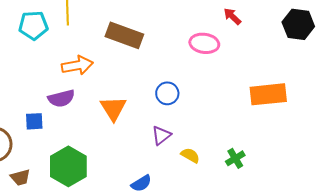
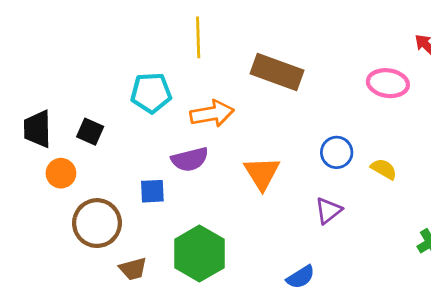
cyan pentagon: (33, 25) -> (151, 93), moved
yellow semicircle: (190, 155) -> (384, 169), moved

